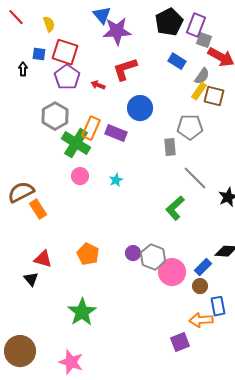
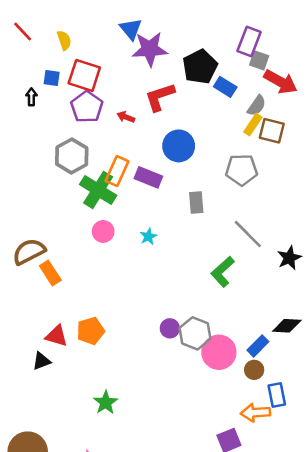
black pentagon: (169, 22) -> (200, 67), moved
gray rectangle: (170, 147) -> (196, 203), moved
orange pentagon: (88, 254) -> (91, 331), moved, turned 30
black triangle: (31, 279) -> (42, 361), turned 49
green star: (82, 312) -> (106, 403), size x0.7

